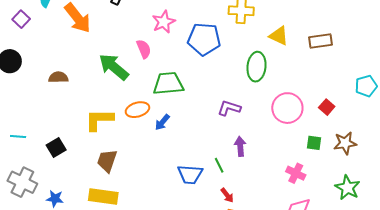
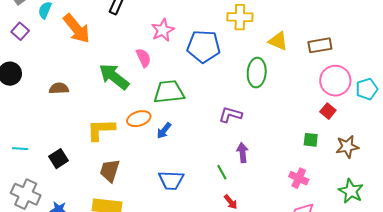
pink circle: (287, 108) -> (335, 81), moved
green square: (314, 143) -> (311, 140), moved
blue trapezoid: (190, 174) -> (171, 180), moved

